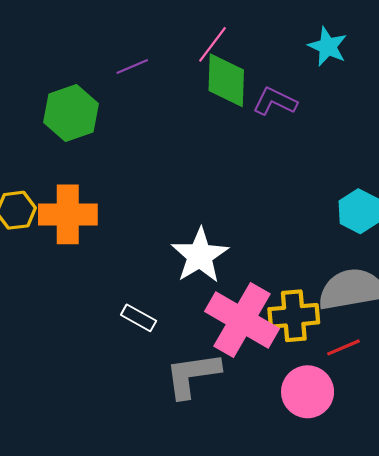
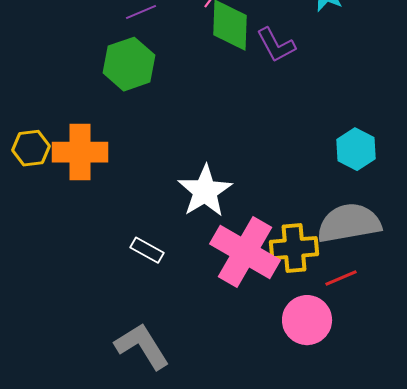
purple L-shape: (275, 101) -> (276, 45), turned -144
green hexagon: (71, 113) -> (129, 64), moved
gray L-shape: (192, 375) -> (142, 346), moved, turned 66

